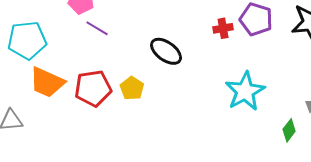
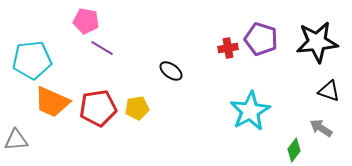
black ellipse: (166, 51) -> (171, 71), size x0.7
yellow pentagon: (132, 88) -> (137, 108), turned 30

